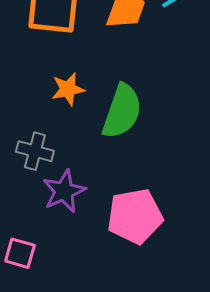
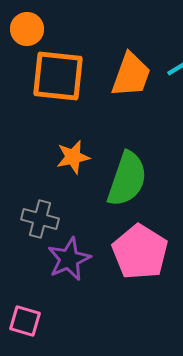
pink pentagon: (135, 216) -> (140, 252), moved, turned -30

